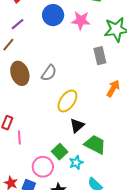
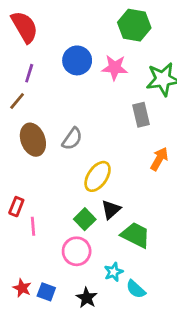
purple line: (18, 24) -> (29, 73), turned -32
green square: (60, 152) -> (85, 219), moved
cyan star: (76, 163) -> (114, 272), moved
pink circle: (43, 167) -> (77, 251), moved

